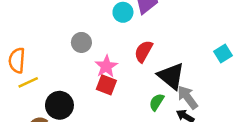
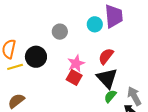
gray circle: (81, 42) -> (60, 32), moved
black triangle: (171, 76) -> (107, 78), moved
black circle: (59, 105) -> (36, 57), moved

